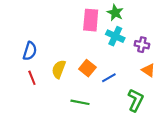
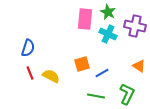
purple cross: (142, 45) -> (135, 26), moved, size x1.5
orange square: (87, 68) -> (82, 64), turned 35
yellow semicircle: (59, 69) -> (51, 76), moved, turned 96
green line: (80, 102) -> (96, 96), moved

